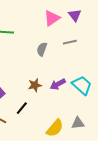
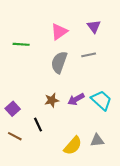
pink triangle: (52, 18) -> (59, 32), moved
gray semicircle: (42, 49) -> (59, 62), size x1.5
black line: (22, 108) -> (38, 125), turned -64

